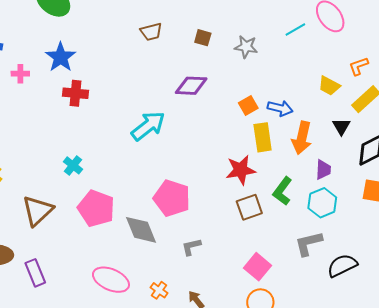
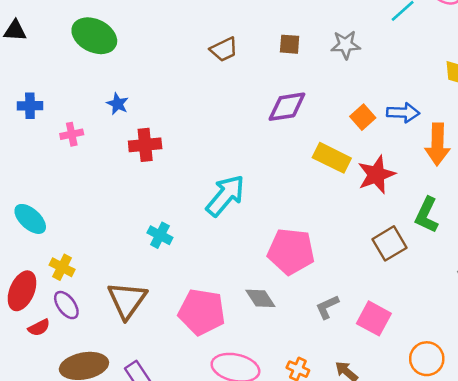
blue star: (61, 57) -> (118, 104), size x0.6
cyan arrow: (148, 126) -> (225, 196), moved
yellow rectangle: (263, 137) -> (332, 158), moved, turned -44
red star: (241, 170) -> (376, 175), moved
pink pentagon: (96, 208) -> (202, 312), moved
gray diamond: (141, 230) -> (260, 298), size x0.7
pink square: (257, 267) -> (374, 318), moved

